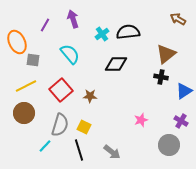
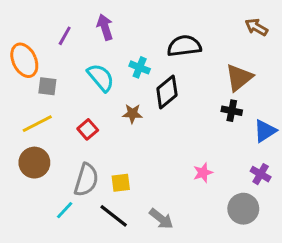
cyan cross: (102, 34) -> (140, 67), moved, turned -32
black diamond: (116, 64) -> (167, 92), turned -40
red square: (61, 90) -> (88, 129), size x0.6
brown star: (90, 96) -> (132, 114), moved
yellow square: (84, 127) -> (121, 183), turned -32
black line: (79, 150) -> (114, 216), turned -35

